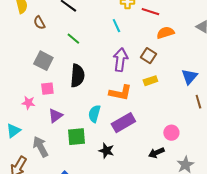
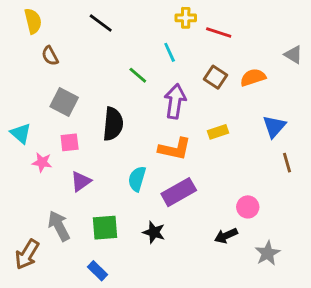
brown semicircle: (39, 23) -> (50, 56), moved
orange semicircle: (165, 33) -> (253, 77), moved
green line: (73, 39) -> (138, 75), moved
brown square: (148, 56) -> (216, 77), moved
cyan triangle: (13, 131) -> (21, 133), moved, turned -42
green square: (76, 137) -> (105, 228), moved

